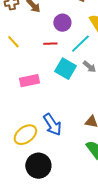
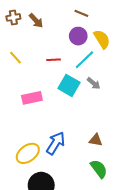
purple circle: (62, 23) -> (78, 36), moved
blue arrow: (52, 125) -> (56, 143), turned -115

